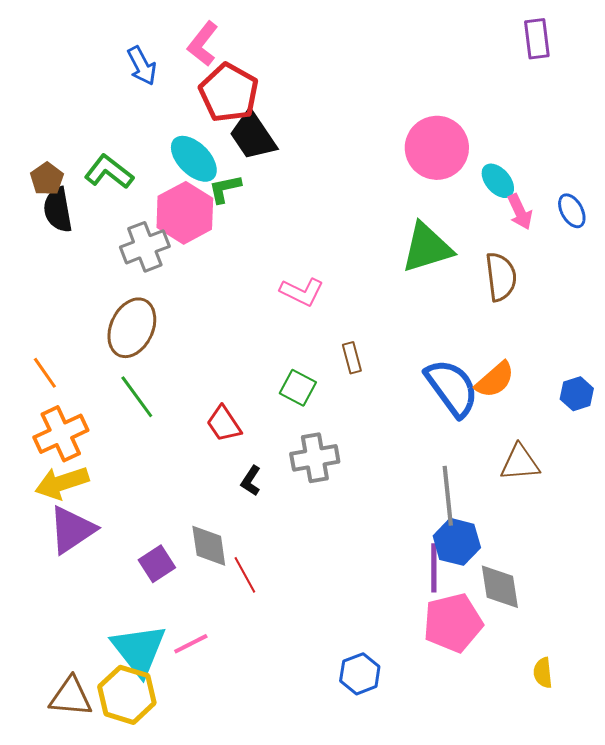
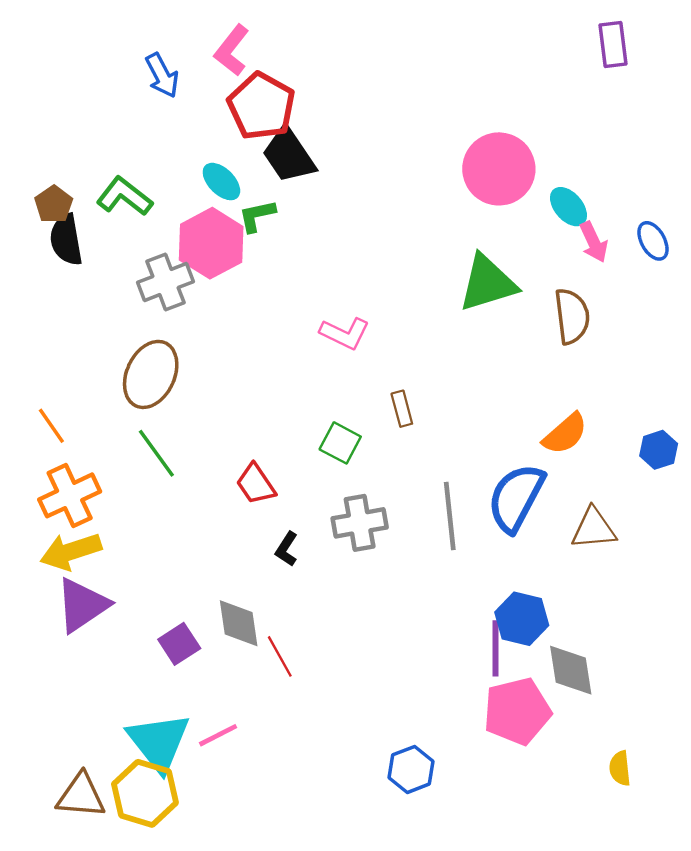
cyan ellipse: (194, 159) -> (221, 182), size x0.7
blue semicircle: (452, 388) -> (516, 498), moved, turned -116
gray line: (448, 496) -> (450, 516), moved

